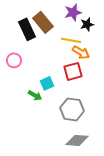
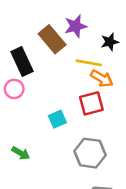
purple star: (73, 12) -> (76, 26), moved
black rectangle: (27, 29) -> (22, 61), moved
green arrow: (35, 95) -> (21, 153), moved

